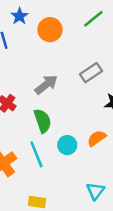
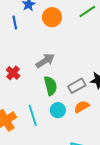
gray rectangle: (91, 73) -> (77, 86), moved
green semicircle: (43, 121) -> (50, 86), moved

